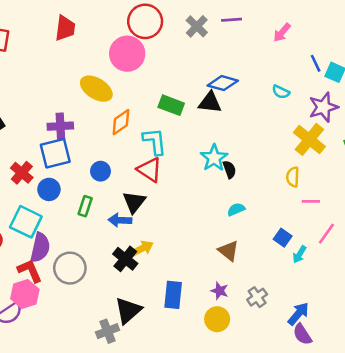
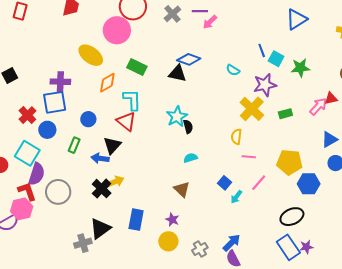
pink arrow: (282, 33) -> (210, 22), moved
green rectangle: (171, 105) -> (137, 67), moved
gray cross: (257, 297) -> (200, 249), moved

